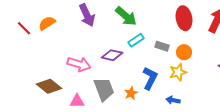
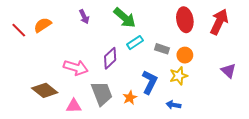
purple arrow: (87, 15) -> (84, 17), size x0.6
purple diamond: (112, 55) -> (110, 58), turned -55

